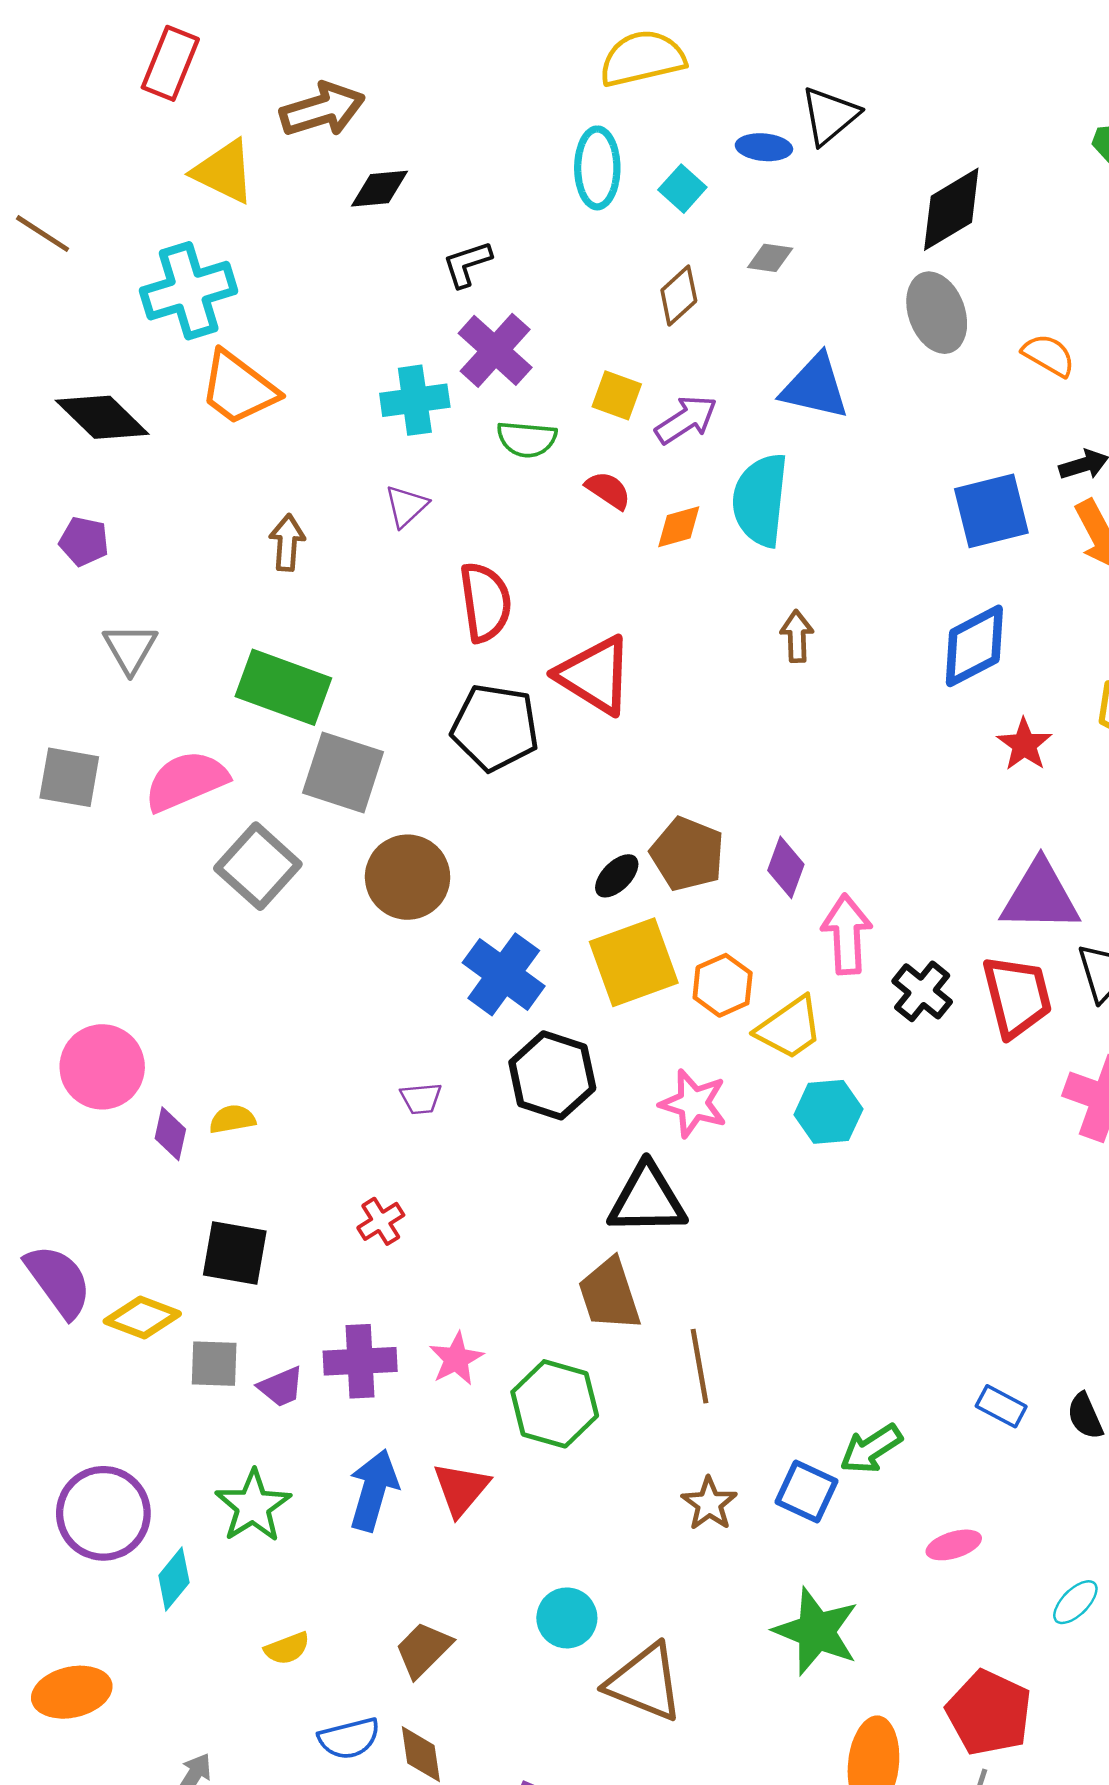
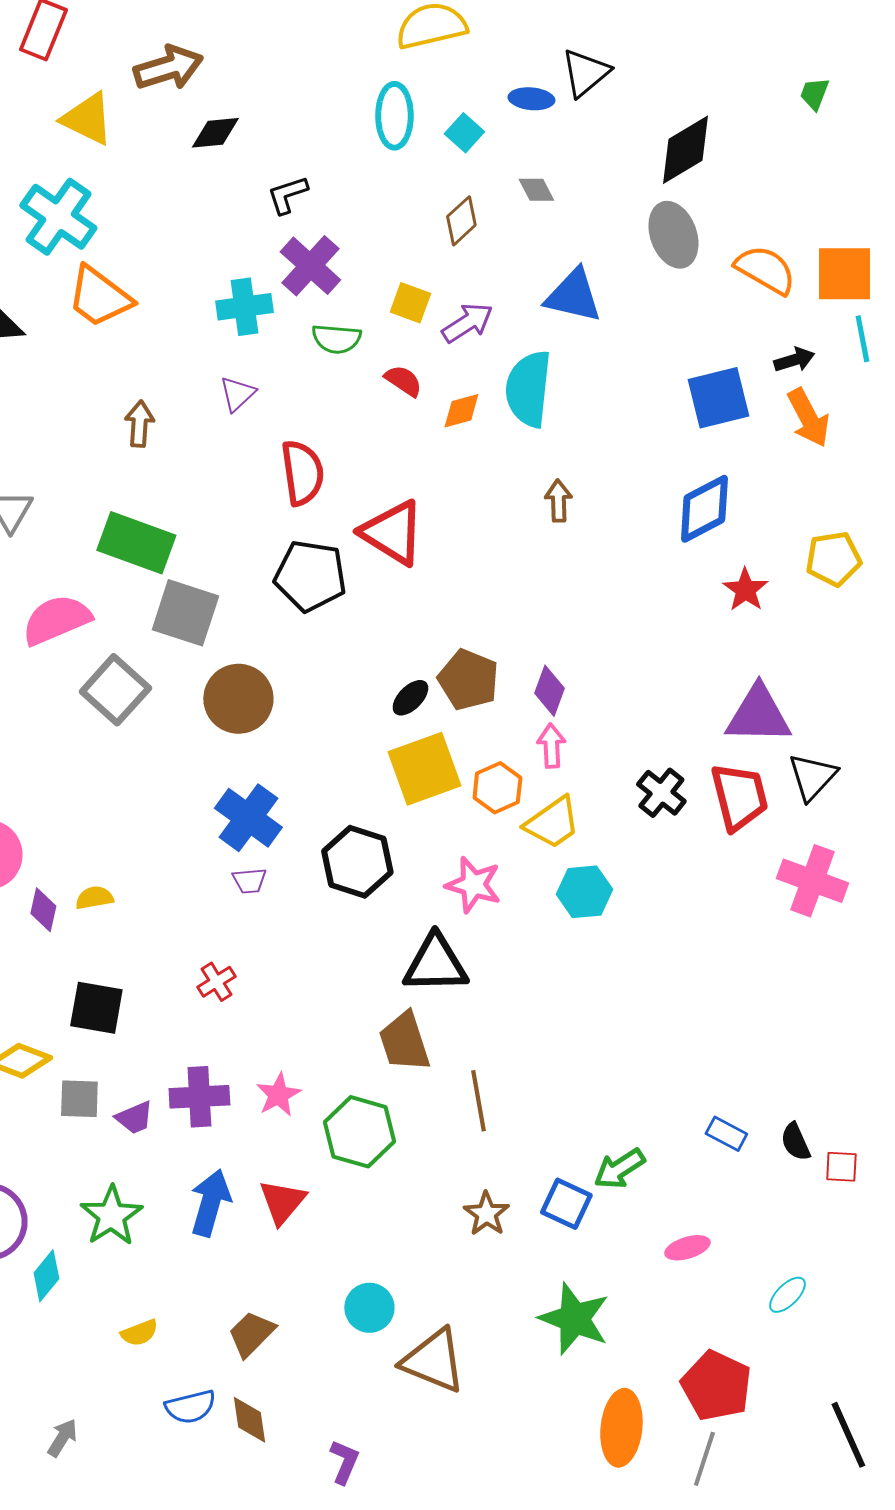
gray diamond: (770, 258) -> (536, 190), turned 54
cyan cross: (189, 291) -> (58, 217), turned -38
orange semicircle: (1049, 355) -> (765, 270), size x1.4
pink arrow: (847, 934) -> (551, 746), moved, size x0.7
blue cross: (504, 974) -> (248, 818), moved

